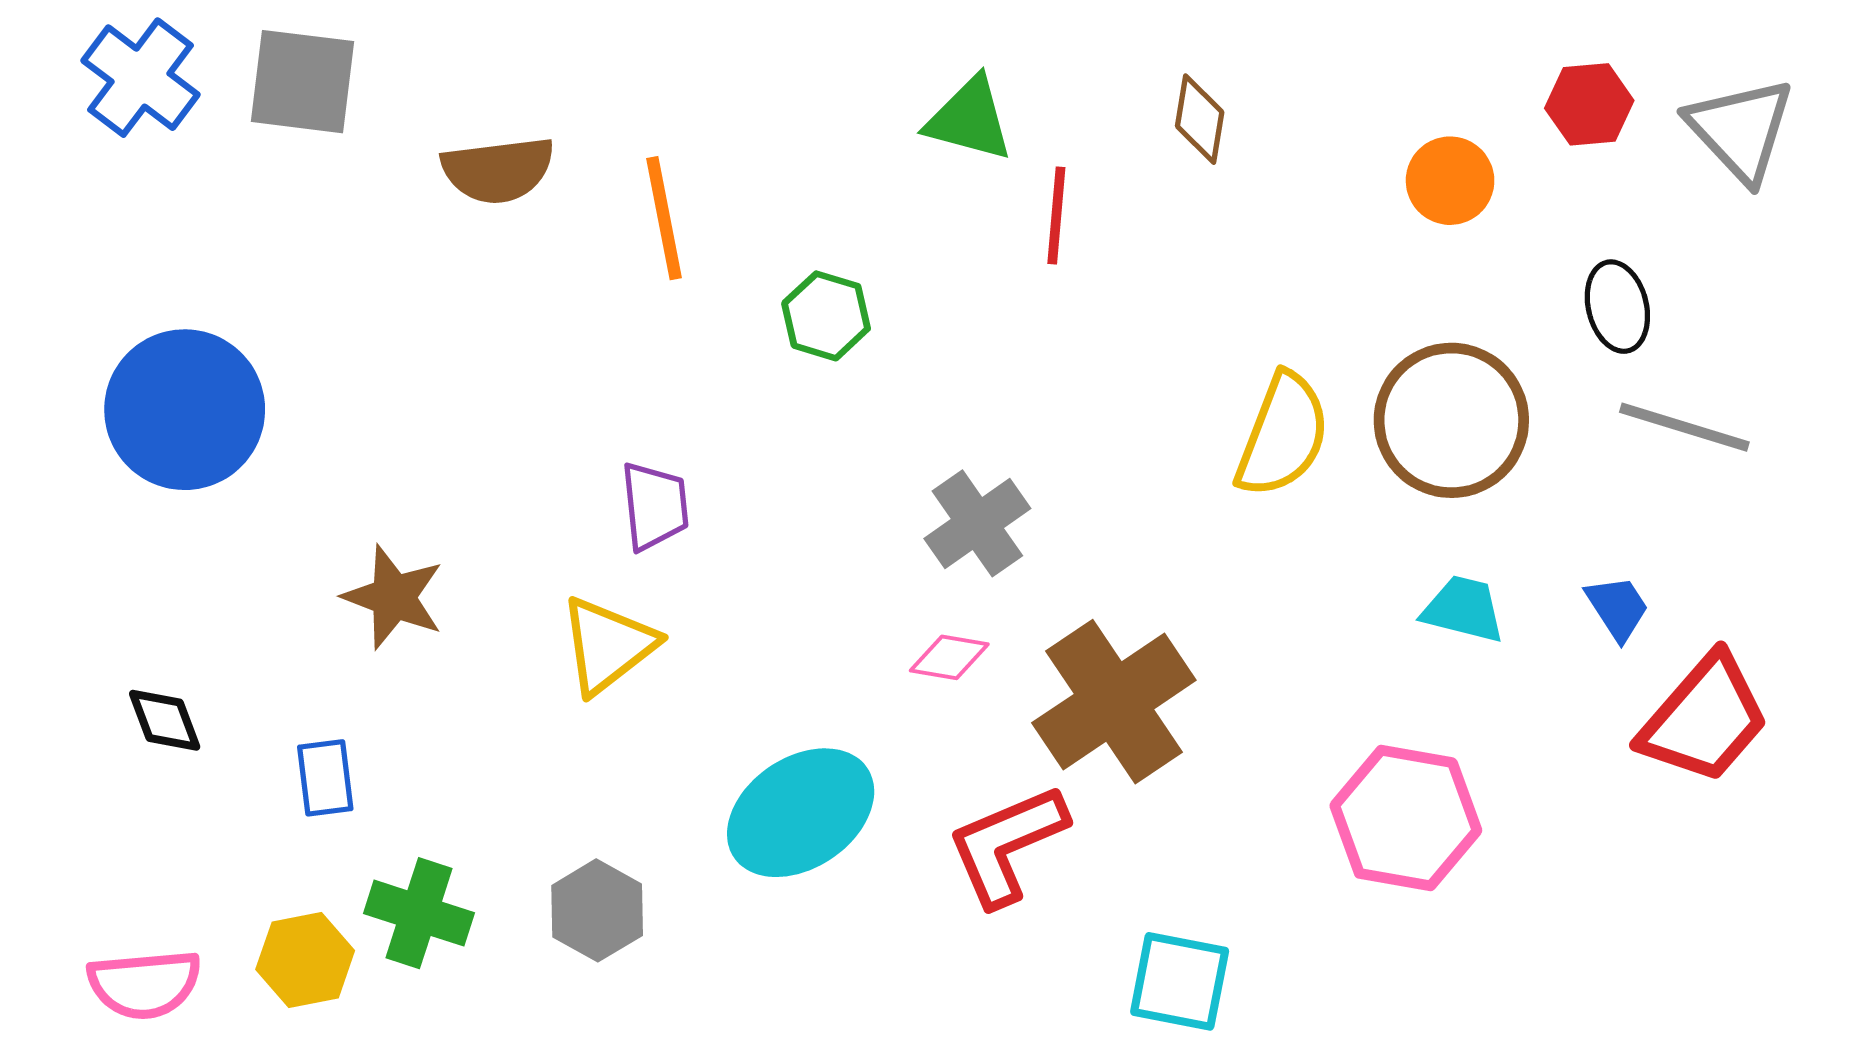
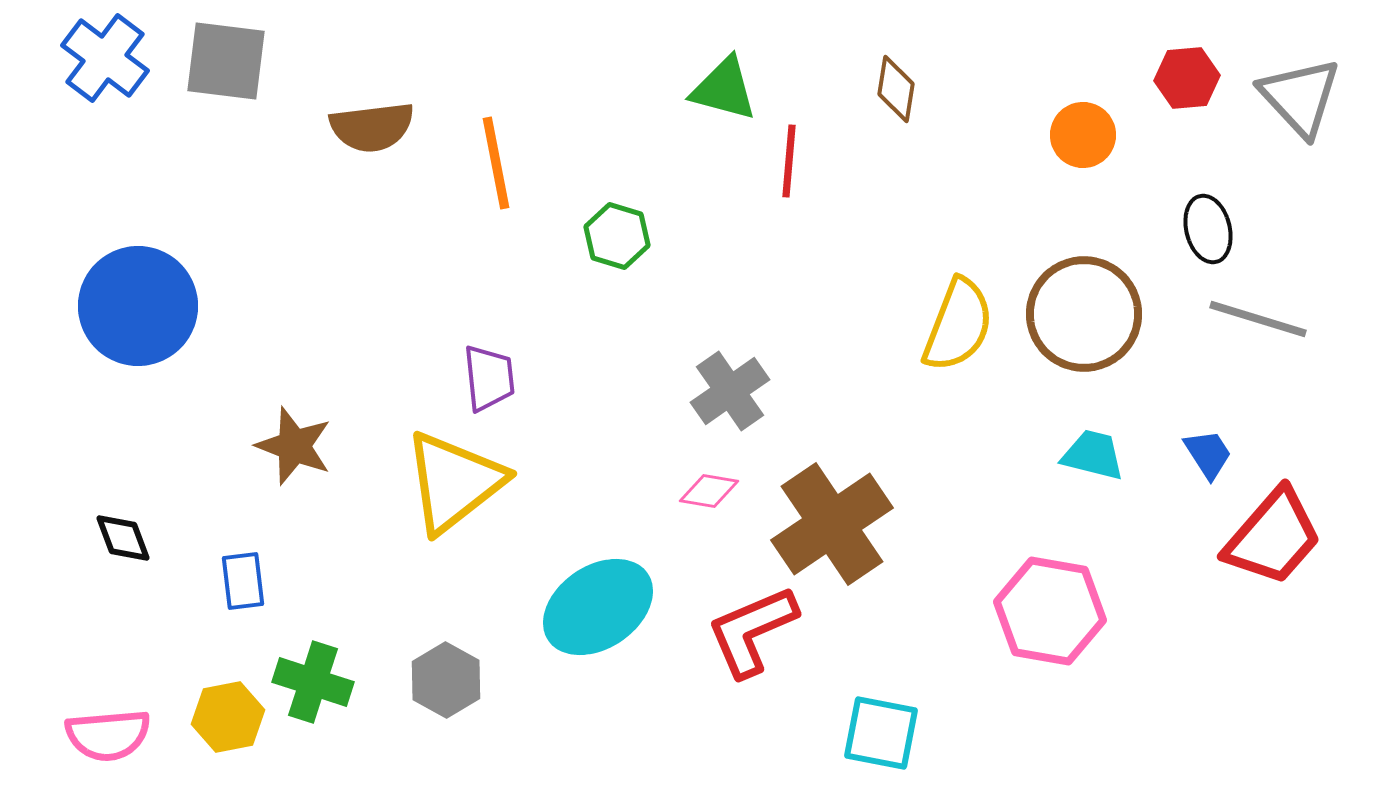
yellow triangle: (608, 645) -> (454, 482), size x1.4

